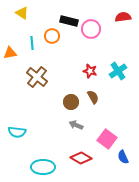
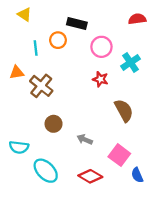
pink circle: (91, 29) -> (101, 47), moved
orange triangle: (10, 53) -> (17, 72), moved
cyan cross: (118, 71) -> (130, 62), moved
brown semicircle: (93, 97) -> (124, 110), moved, size x1.5
brown circle: (71, 102) -> (54, 124), moved
cyan ellipse: (43, 167) -> (46, 171), moved, turned 45

